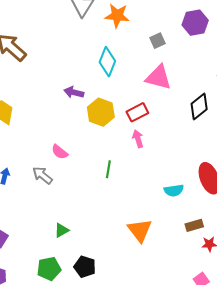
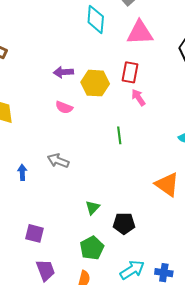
cyan diamond: (107, 62) -> (96, 19), moved
red rectangle: (137, 112) -> (130, 72), turned -35
pink semicircle: (60, 152) -> (64, 107), moved
black pentagon: (85, 267) -> (124, 223), moved

